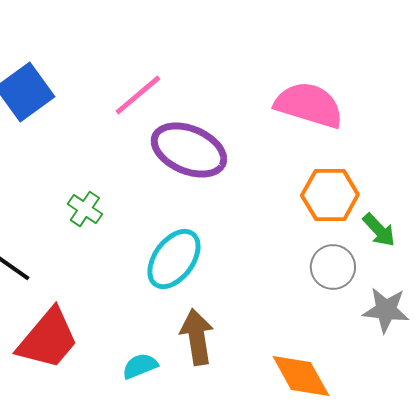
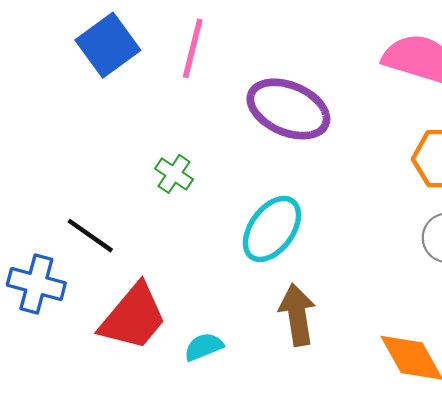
pink line: (138, 95) -> (193, 48), moved, turned -36
cyan semicircle: (140, 366) -> (204, 347), moved

